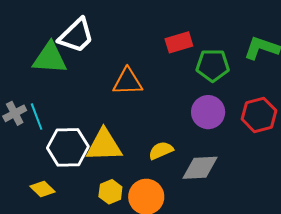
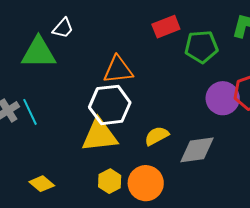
white trapezoid: (76, 36) -> (63, 28), size x0.6
purple circle: (208, 112) -> (223, 98), moved
white hexagon: (68, 147) -> (110, 105), moved

